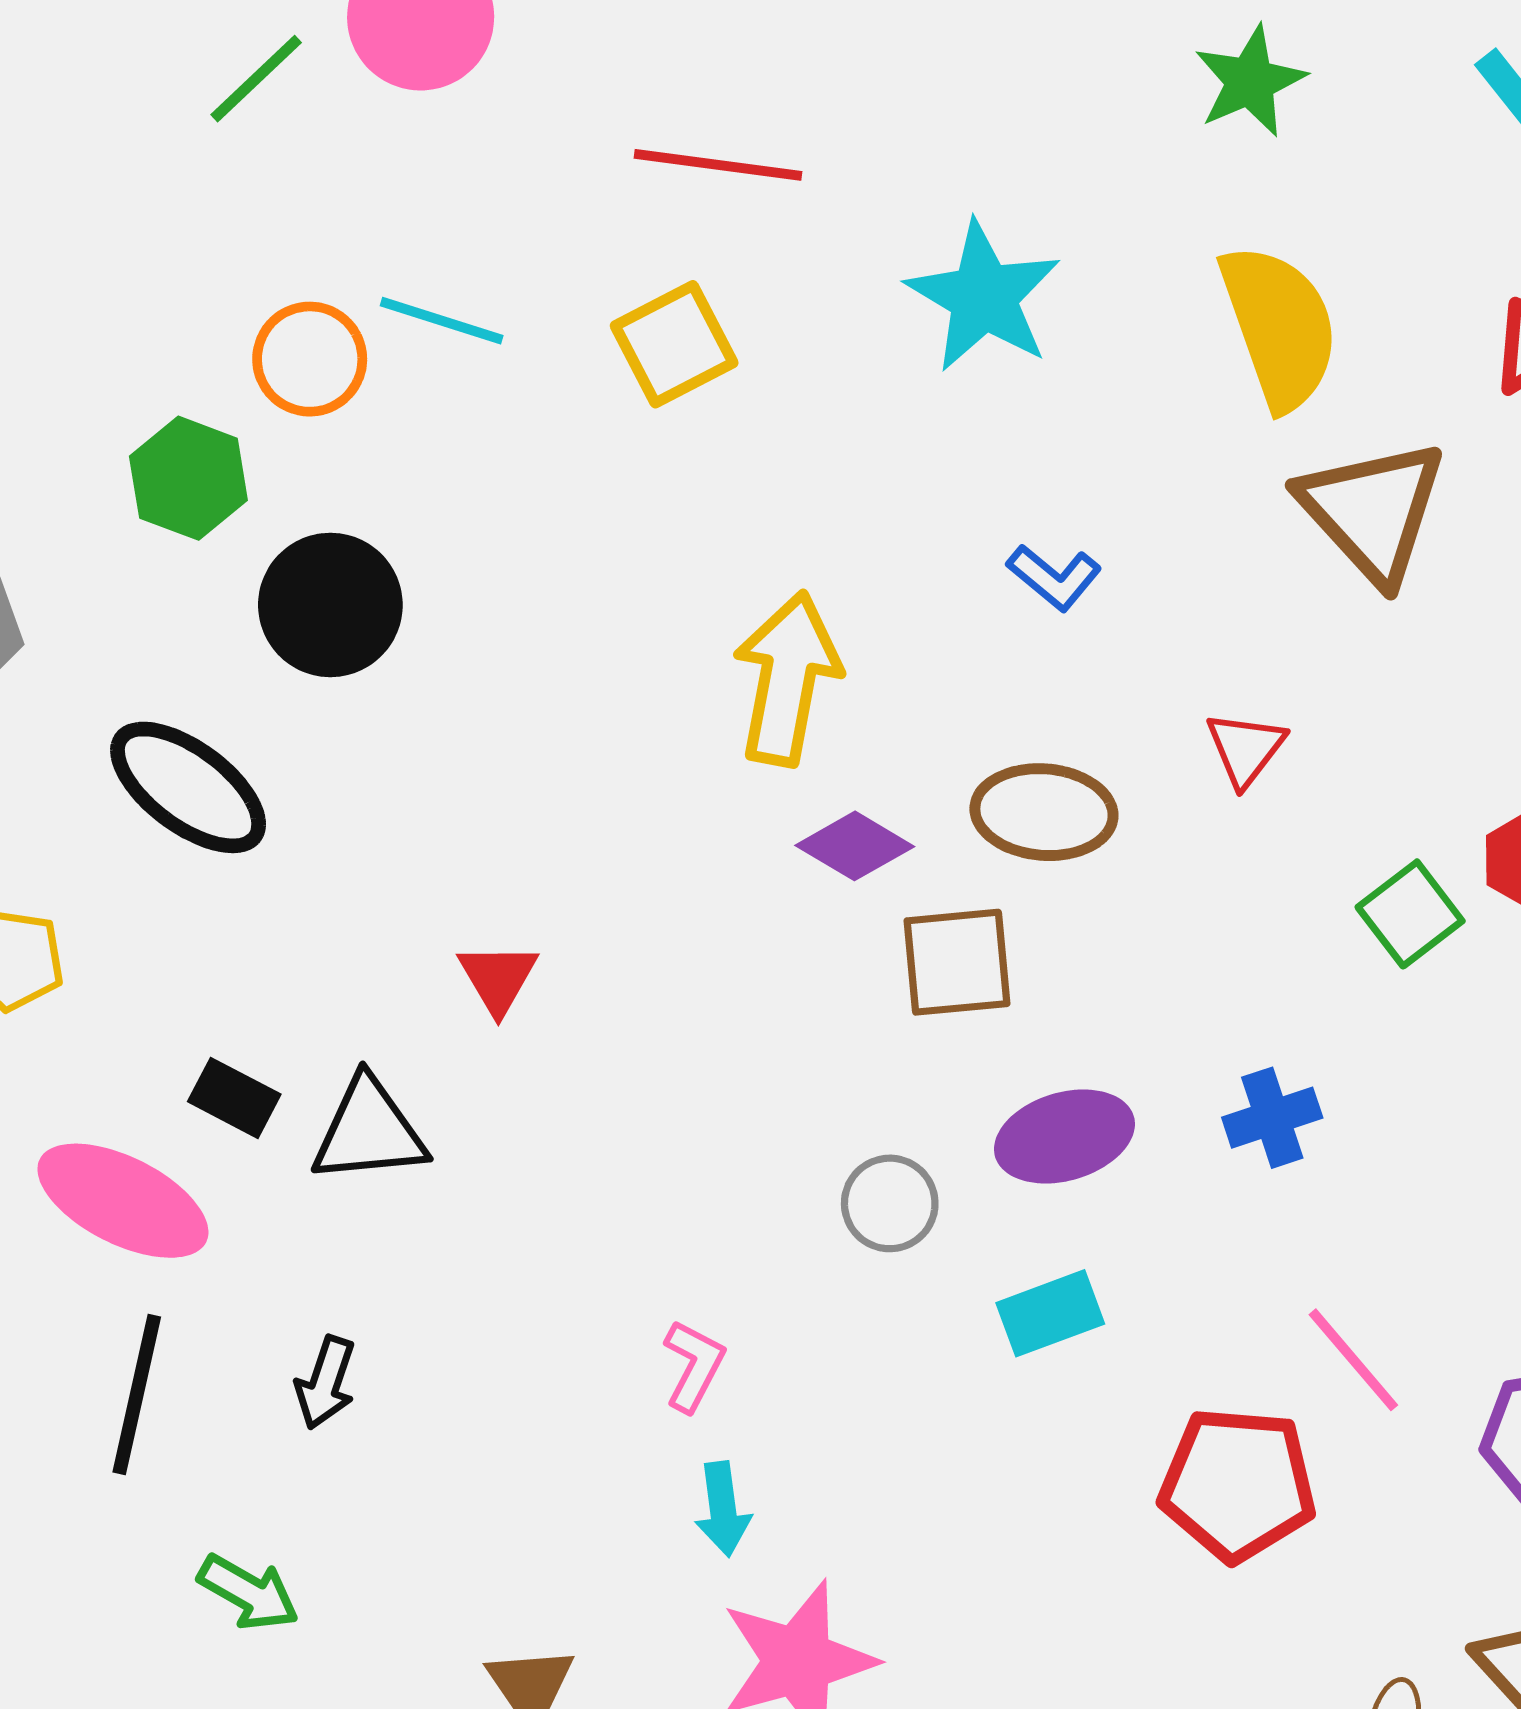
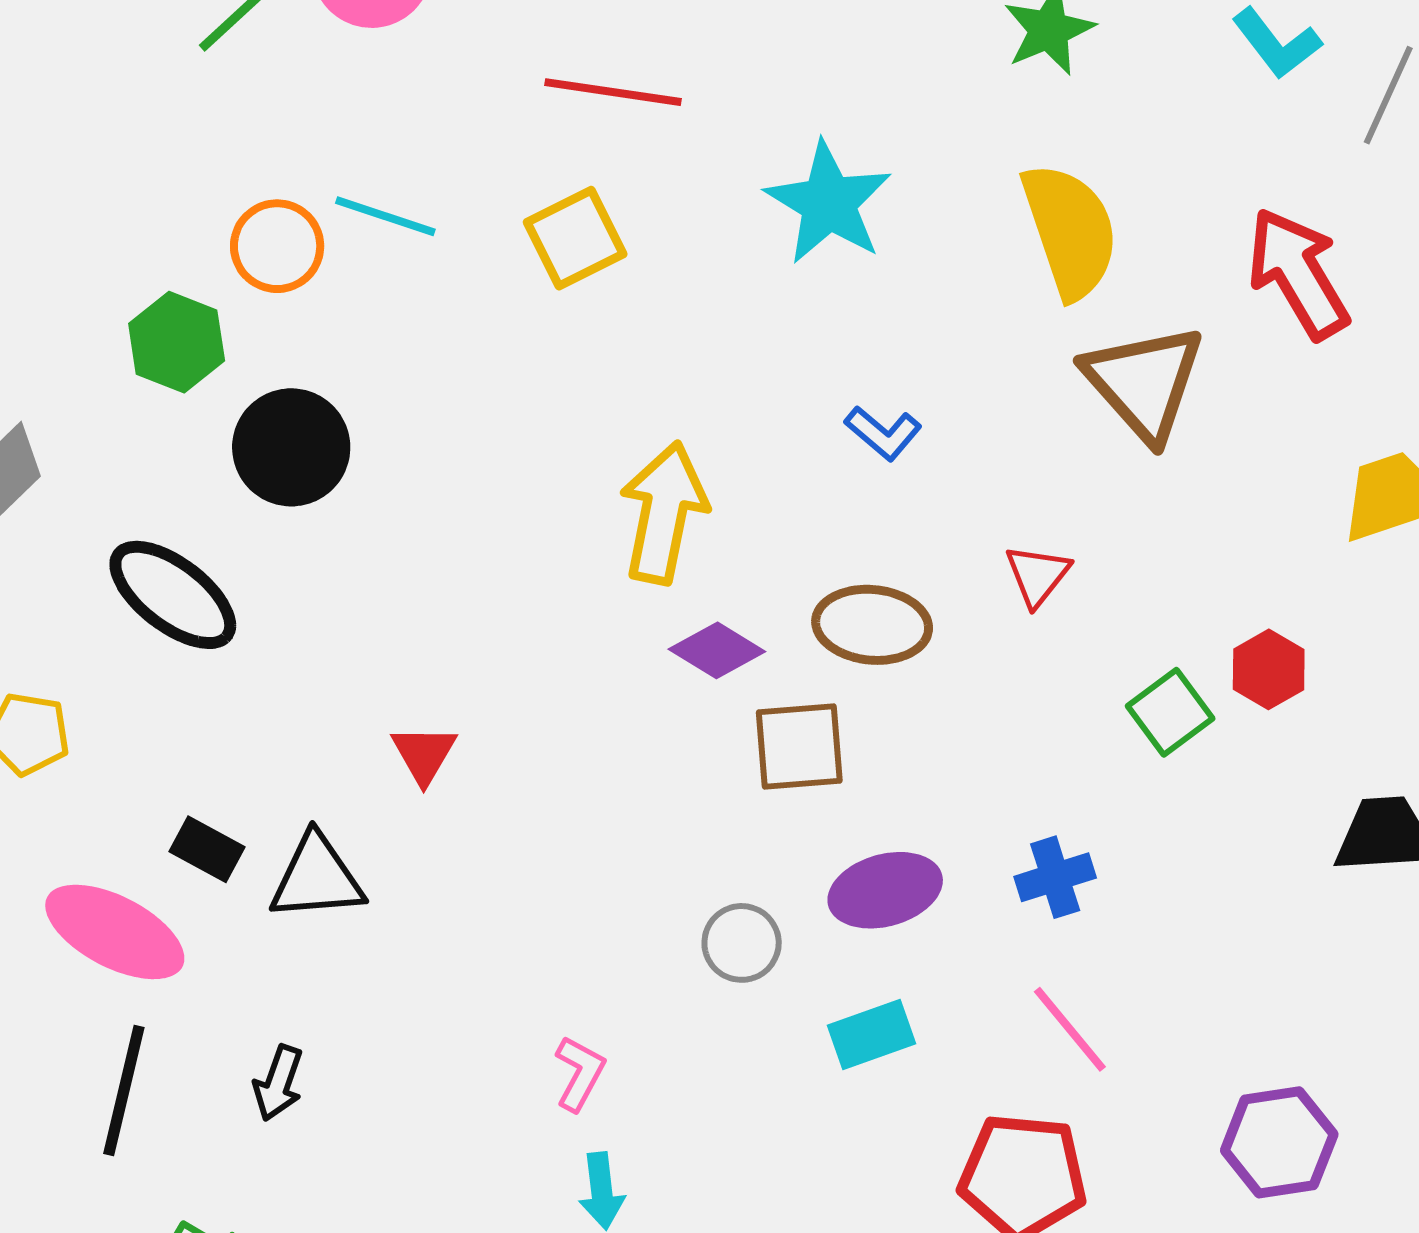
pink line: (1353, 1360) -> (1070, 1029), moved

